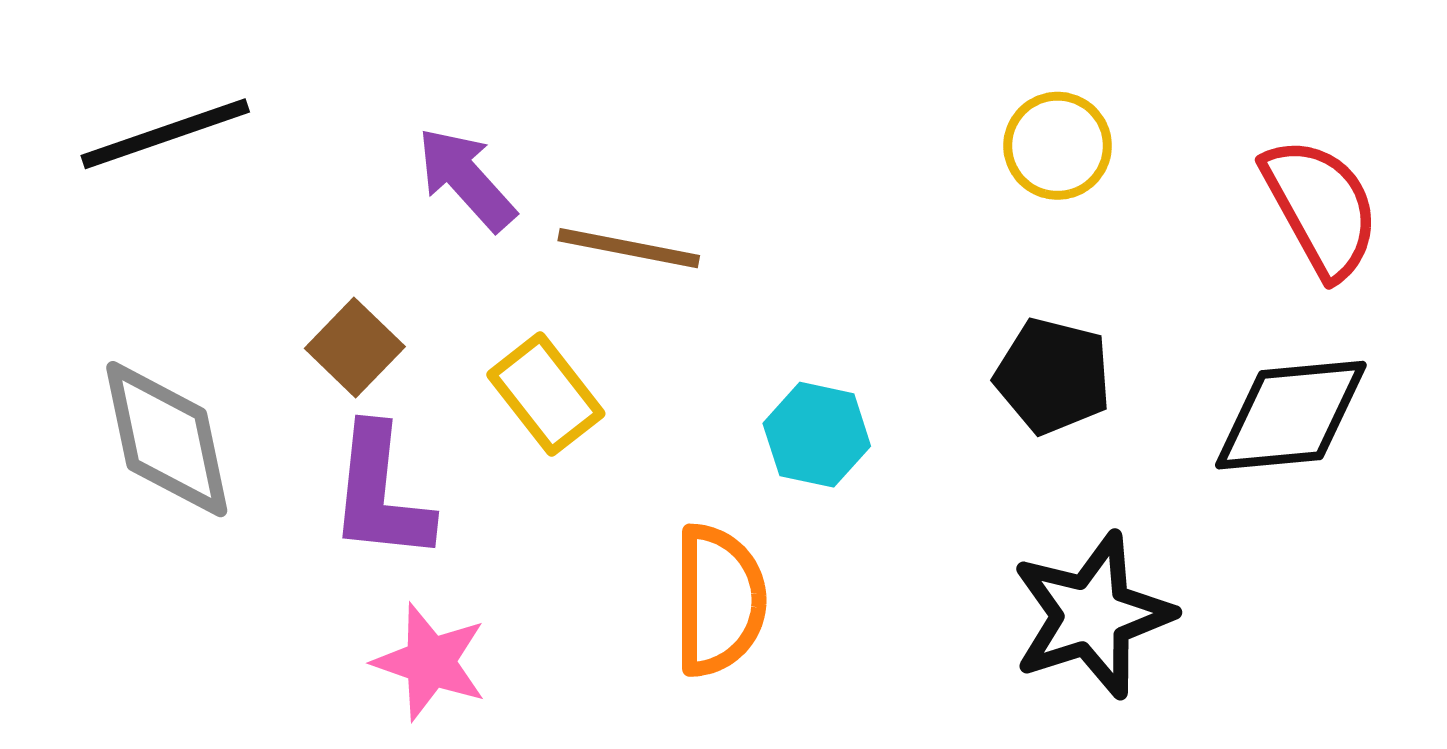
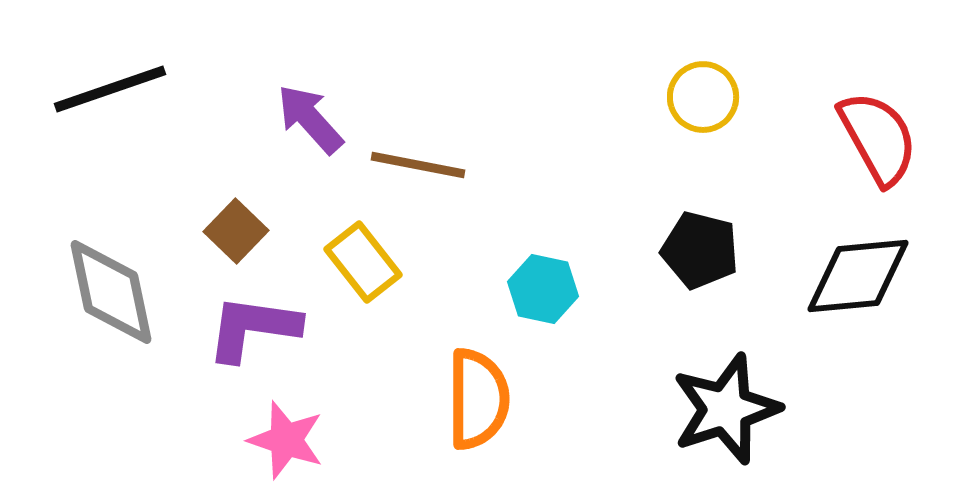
purple L-shape: (380, 493) -> (253, 328), turned 92

